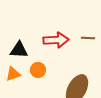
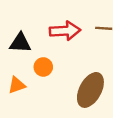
orange triangle: (13, 74) -> (17, 85), moved

